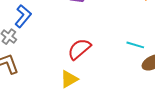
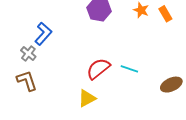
cyan line: (135, 45) -> (129, 69), moved

